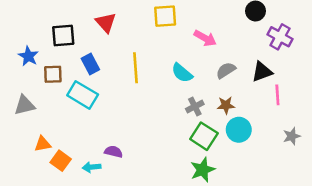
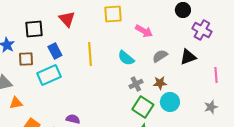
cyan rectangle: (83, 95) -> (49, 75), turned -55
pink line: (277, 95) -> (216, 75), moved
orange triangle: (43, 144) -> (16, 103), moved

